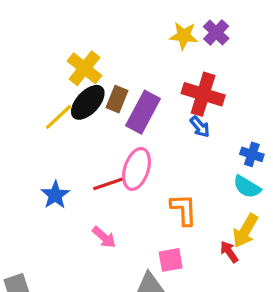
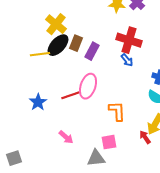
purple rectangle: (143, 112) -> (92, 51), size x0.7
yellow line: (59, 117) -> (40, 54), turned 36
pink arrow: (104, 237) -> (66, 137), moved

